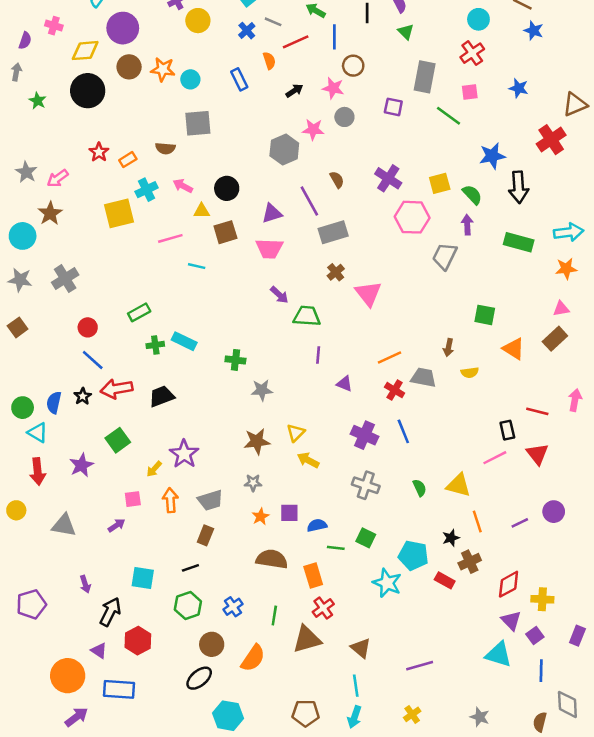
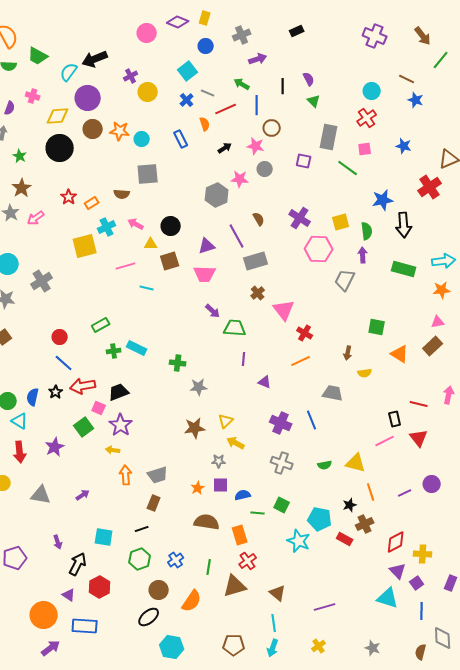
green semicircle: (472, 195) -> (367, 231), turned 36
brown star: (50, 213) -> (22, 188), moved
gray cross: (65, 279) -> (42, 281), moved
gray trapezoid: (423, 378) -> (333, 393), moved
red cross: (395, 390) -> (305, 333), moved
purple star: (184, 454) -> (121, 425), moved
yellow arrow: (154, 469) -> (113, 450), turned 56
gray star: (253, 483) -> (219, 461), moved
green semicircle: (420, 488) -> (325, 465), turned 104
pink square: (133, 499) -> (99, 408), moved, turned 32

